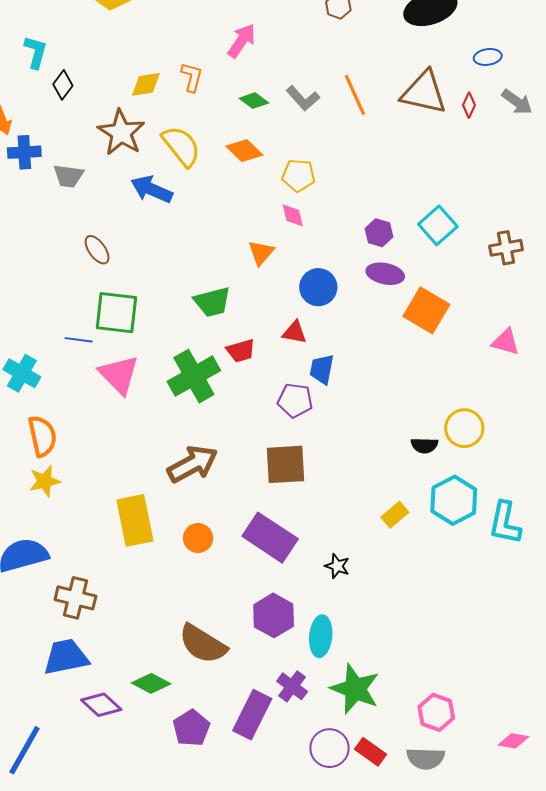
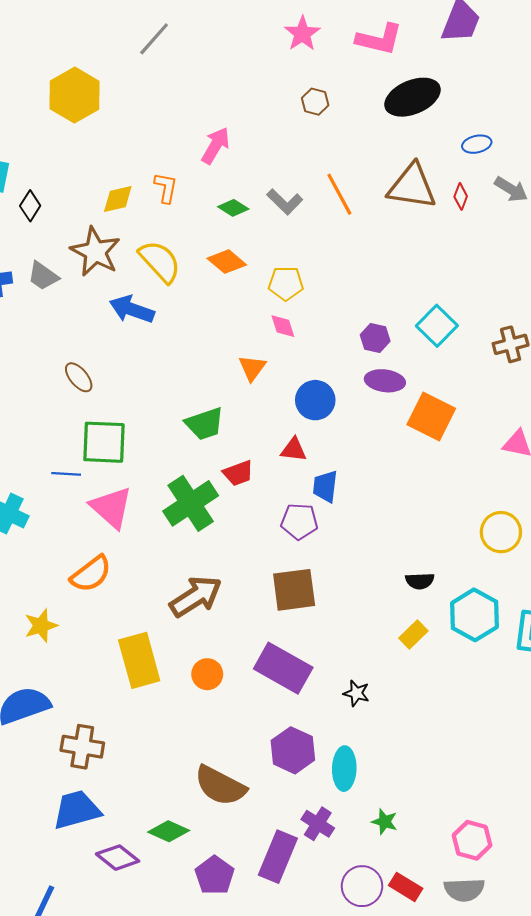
gray trapezoid: (69, 176) -> (43, 276), moved, turned 32
yellow circle: (464, 428) -> (501, 532), moved
orange semicircle: (42, 436) -> (91, 574), moved, turned 69
black semicircle: (424, 445) -> (420, 581), moved
green star: (355, 689) -> (385, 822), size x0.5

